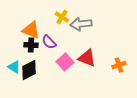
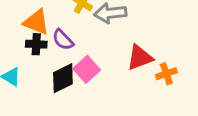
red triangle: (87, 58) -> (140, 57), moved, turned -42
black diamond: (29, 70) -> (63, 78), moved

